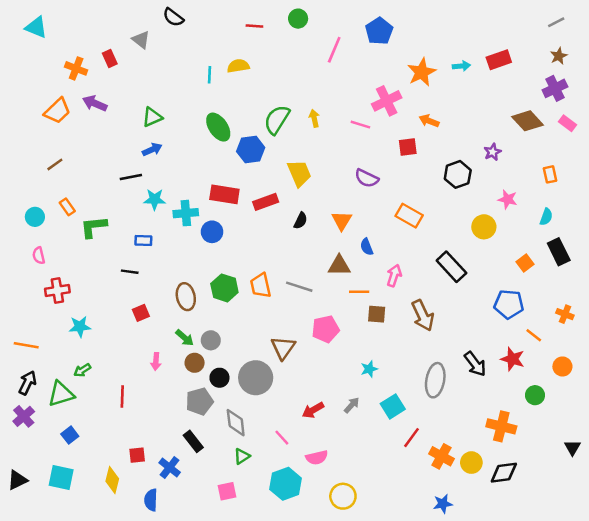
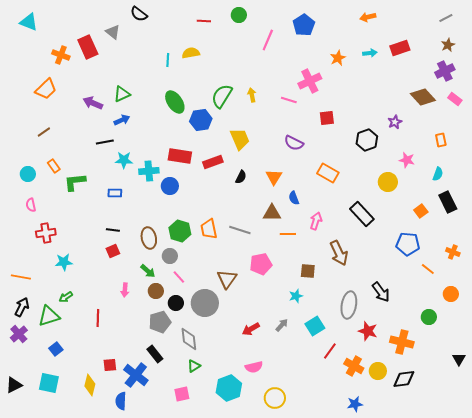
red rectangle: (110, 58) -> (88, 47), size x1.6
orange star: (422, 72) -> (338, 58), size x0.7
purple arrow: (95, 103) -> (93, 103), moved
orange arrow: (429, 121) -> (368, 17), moved, turned -35
black line: (130, 272) -> (113, 230), moved
brown square: (377, 314) -> (308, 271), moved
gray circle: (211, 340) -> (170, 256), moved
red star: (513, 359) -> (368, 331), moved
pink line: (282, 438) -> (179, 277), moved
blue cross: (170, 468) -> (136, 375), size x1.4

